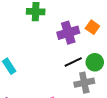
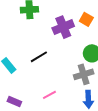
black line: (73, 62) -> (39, 57), moved

